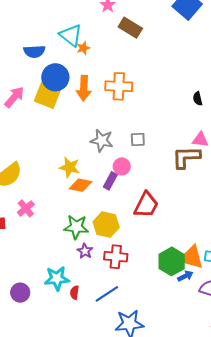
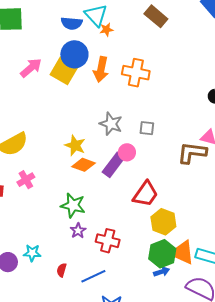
blue semicircle: (34, 51) -> (72, 23), moved
purple rectangle: (110, 181) -> (113, 165), size x1.4
yellow hexagon: (106, 225) -> (163, 222), moved
blue arrow: (185, 276) -> (162, 272), moved
cyan star: (57, 278) -> (32, 253), moved, size x0.7

